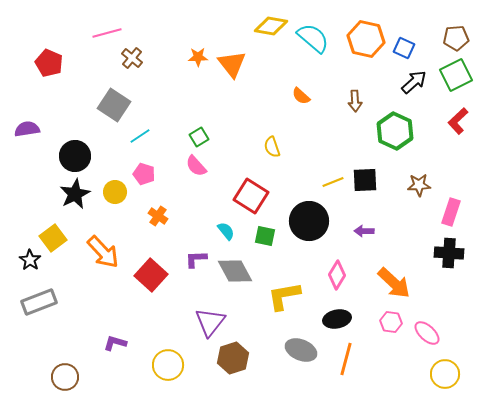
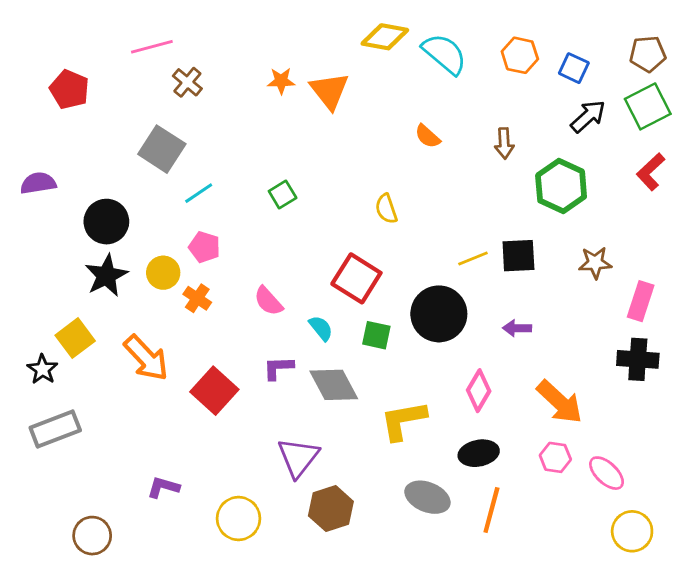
orange hexagon: (366, 39) -> (520, 55), size x0.7
pink semicircle: (196, 166) -> (268, 301), moved
orange cross: (158, 216) -> (197, 298), moved

